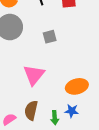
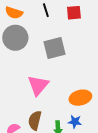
gray square: (50, 37) -> (55, 48), size x1.6

